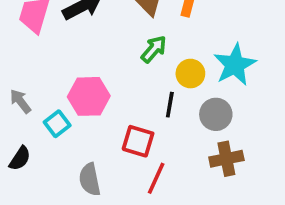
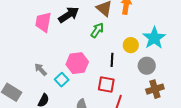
green arrow: (154, 49) -> (97, 30), moved
black line: (170, 105) -> (112, 60), moved

